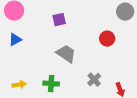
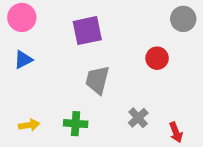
purple square: (59, 20) -> (87, 31), size x1.5
gray trapezoid: (66, 54) -> (97, 80), turned -110

